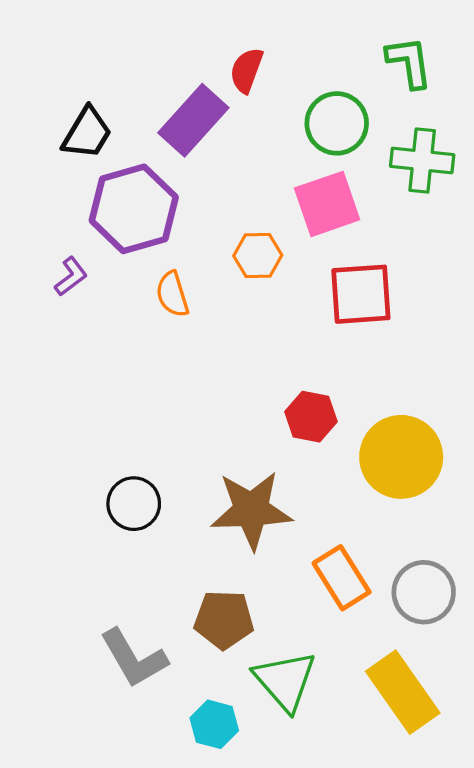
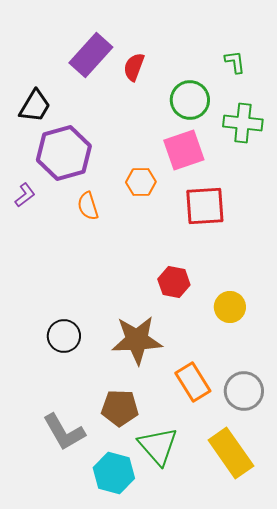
green L-shape: (409, 62) -> (235, 62), size x0.7
purple rectangle: (193, 120) -> (91, 55), moved
yellow circle: (401, 457) -> (230, 307), size x0.6
cyan hexagon: (214, 724) -> (114, 473), size x1.4

